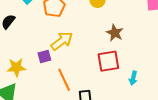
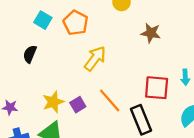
purple square: (44, 56) -> (78, 105), moved
red square: (108, 61) -> (157, 88), moved, turned 30

